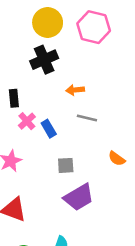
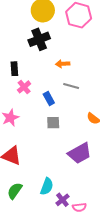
blue rectangle: (49, 129) -> (49, 99), moved
purple trapezoid: (79, 197) -> (80, 153), moved

